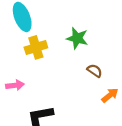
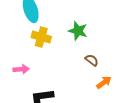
yellow cross: (36, 47) -> (41, 37), turned 30

